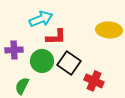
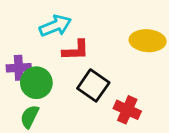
green circle: (42, 61) -> (36, 83), moved

